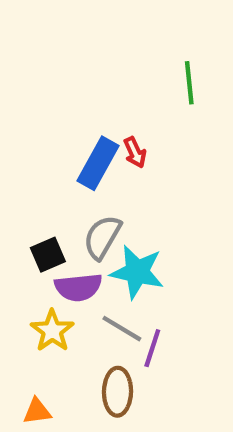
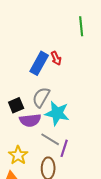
yellow star: (52, 331) -> (18, 155), moved

